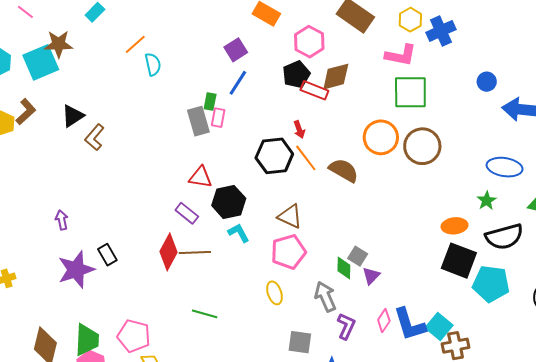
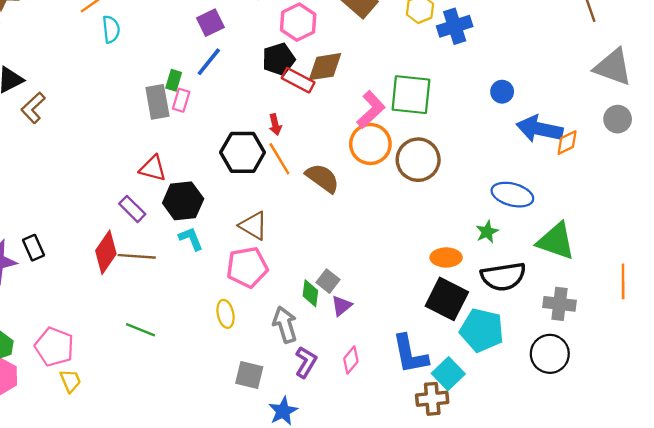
pink L-shape: (401, 55) -> (371, 110), moved, turned -60
blue L-shape: (409, 324) -> (410, 354), moved
cyan square: (439, 327) -> (448, 374), moved

